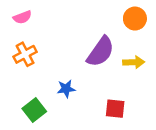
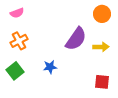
red square: (115, 109) -> (102, 82), moved
green square: (34, 110) -> (15, 71), moved

